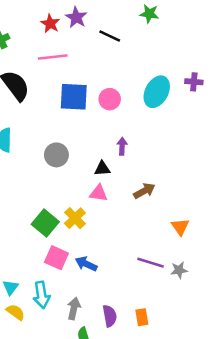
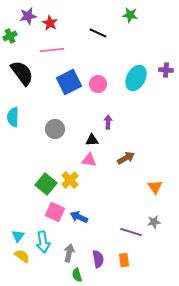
purple star: (76, 17) -> (28, 16), moved, turned 30
blue square: (74, 97) -> (69, 82), turned -30
purple line: (151, 263) -> (131, 232), moved

